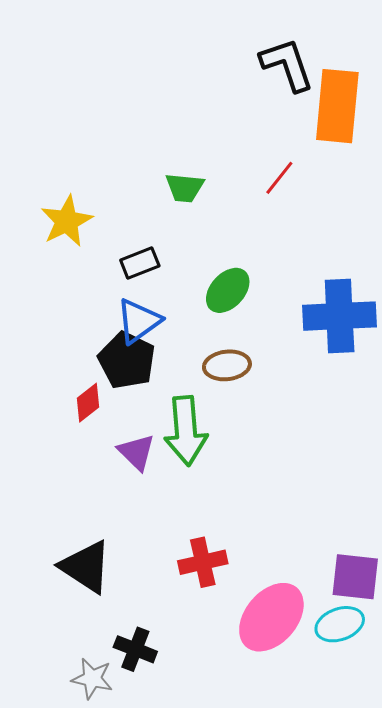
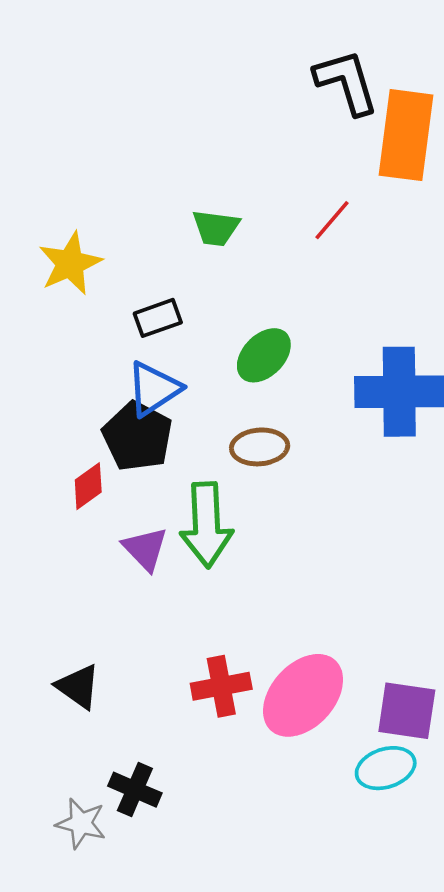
black triangle: (86, 567) -> (78, 686), size x0.7
pink ellipse: (271, 617) -> (303, 695), moved

